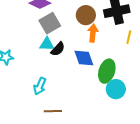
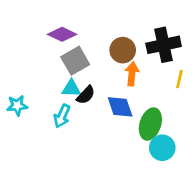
cyan arrow: (40, 86) -> (62, 116), moved

